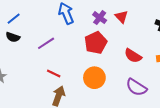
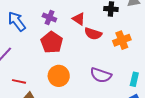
red triangle: (121, 17) -> (79, 19), moved
red semicircle: (133, 56) -> (93, 34), moved

